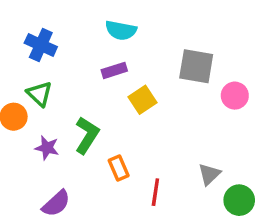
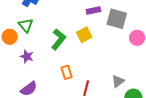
purple rectangle: (114, 70) -> (93, 11), moved
green L-shape: (87, 135) -> (59, 39), moved

